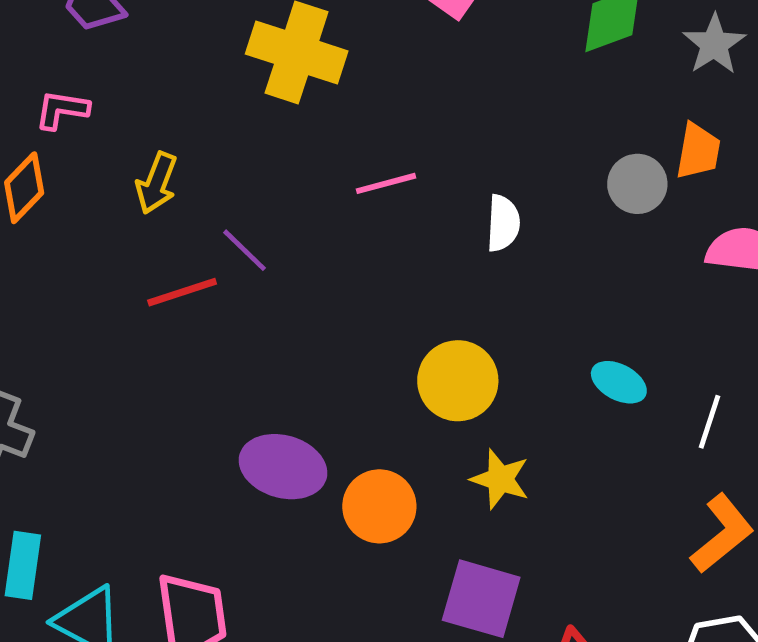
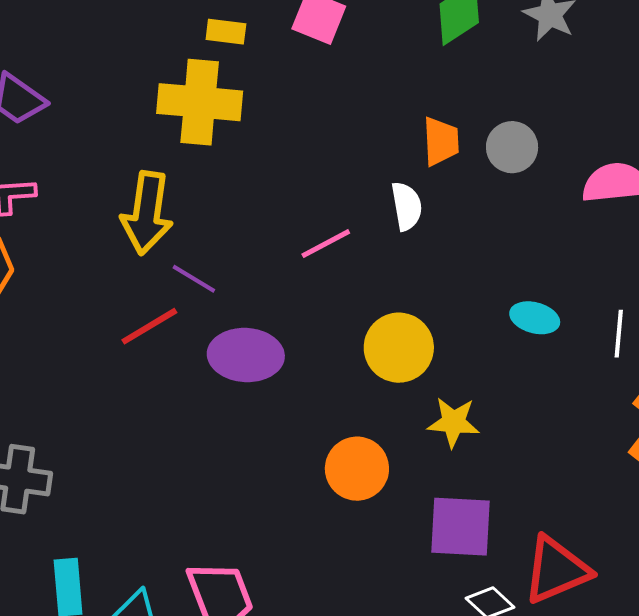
orange trapezoid: (698, 151) -> (441, 141), moved
yellow arrow: (156, 183) -> (147, 213), moved, size x1.5
pink line: (386, 183) -> (326, 244), moved
purple ellipse: (283, 467) -> (246, 355), moved

